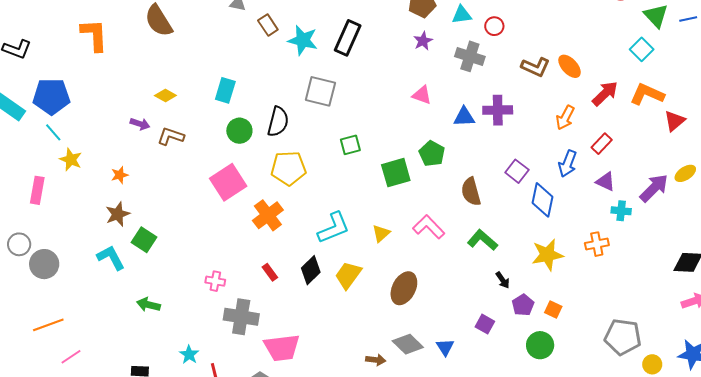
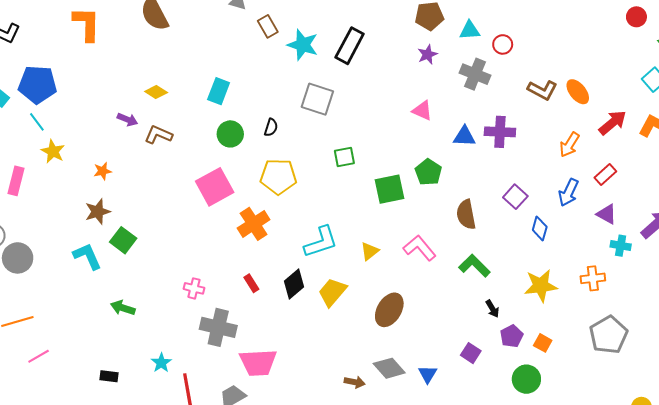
black semicircle: (278, 122) -> (271, 127), size x0.6
blue diamond: (542, 200) -> (540, 228), size x0.7
gray pentagon: (623, 337) -> (608, 335), moved, turned 30

